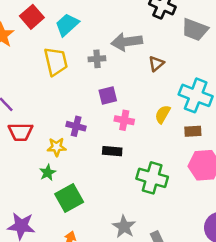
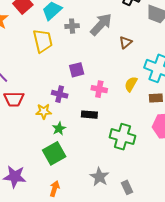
gray arrow: (127, 42) -> (101, 24), turned 140
gray cross: (97, 59) -> (72, 26), moved
purple square: (108, 95) -> (77, 70), moved
green star: (48, 173) -> (59, 129), moved

